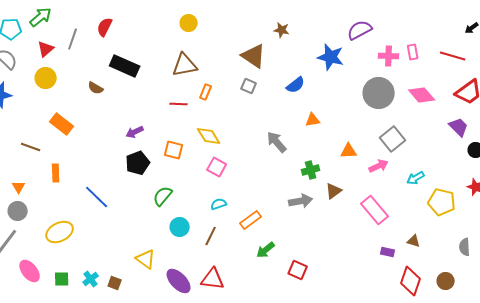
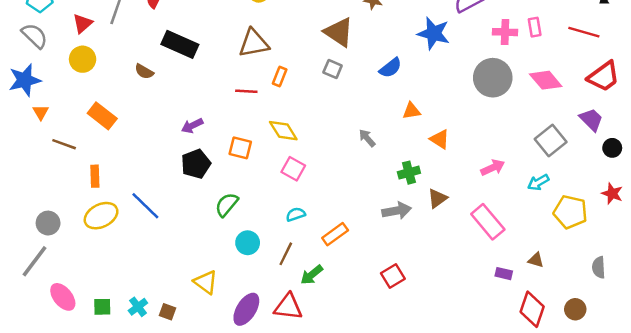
gray square: (393, 139) -> (551, 140), moved
gray arrow: (277, 142) -> (367, 138), size x0.7
orange triangle: (349, 151) -> (440, 139), moved, turned 36
orange triangle: (19, 187) -> (41, 112), moved
yellow ellipse: (60, 232) -> (101, 216), moved
green arrow: (266, 250) -> (312, 275), moved
red square: (298, 270) -> (393, 276), moved, turned 36
purple ellipse: (179, 281) -> (246, 309), turned 76

